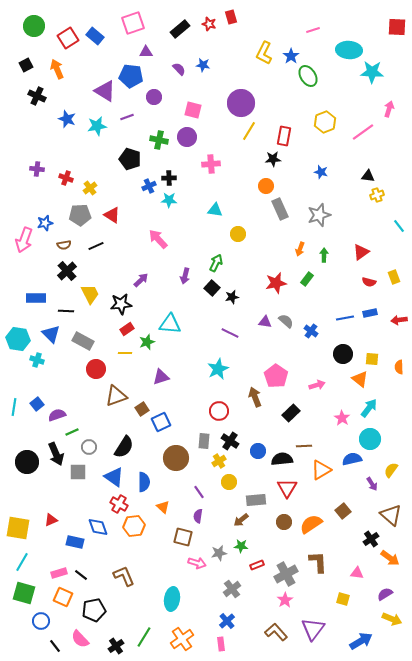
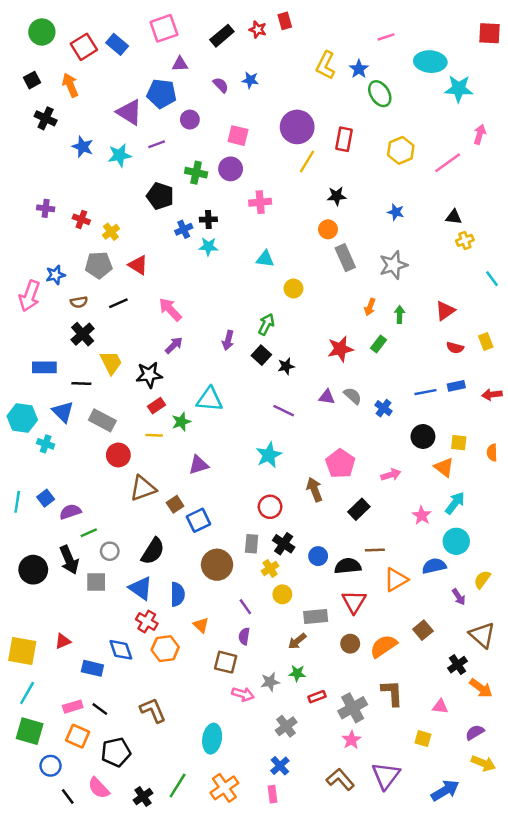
red rectangle: (284, 136) -> (344, 139), moved
pink arrow: (158, 239) -> (170, 309), moved

